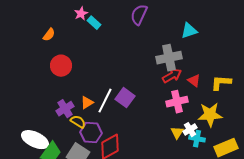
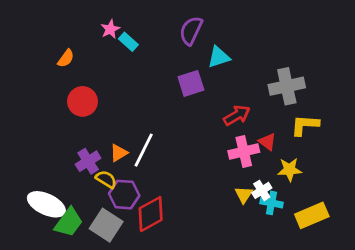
cyan triangle: (189, 31) -> (219, 57), moved
gray cross: (169, 58) -> (287, 86), moved
red triangle: (194, 81) -> (267, 142), moved
purple square: (125, 98) -> (191, 83), moved, turned 36
yellow star: (210, 115) -> (290, 170), size x0.7

